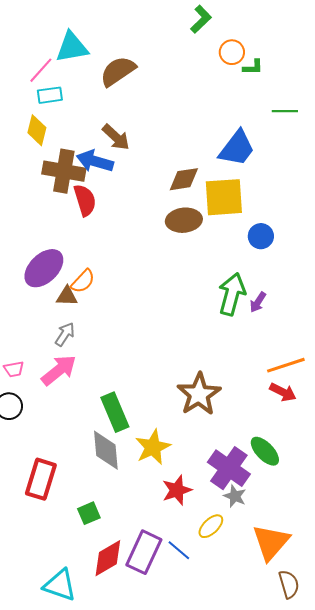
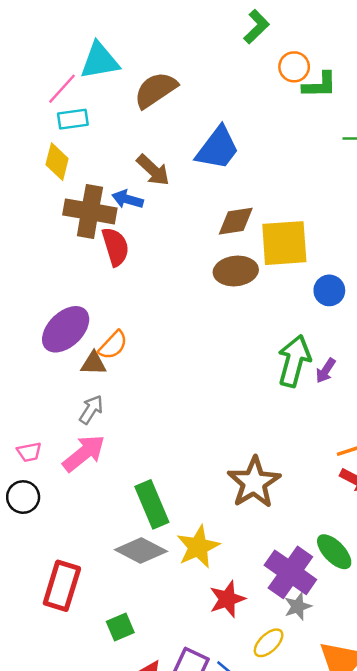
green L-shape: (253, 67) -> (320, 85), size x1.4
blue trapezoid: (237, 148) -> (218, 148), moved
blue arrow: (95, 161) -> (128, 199), size x0.7
gray diamond: (106, 450) -> (141, 550), turned -57
gray star: (235, 496) -> (298, 606), turned 30

